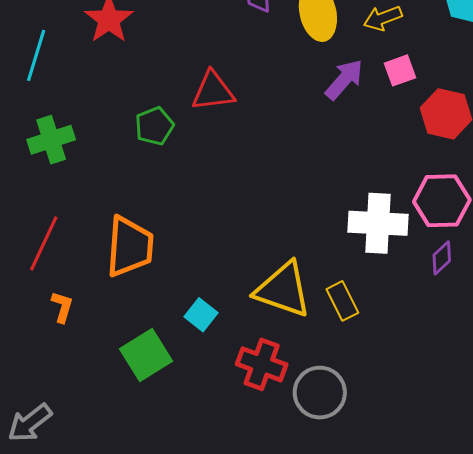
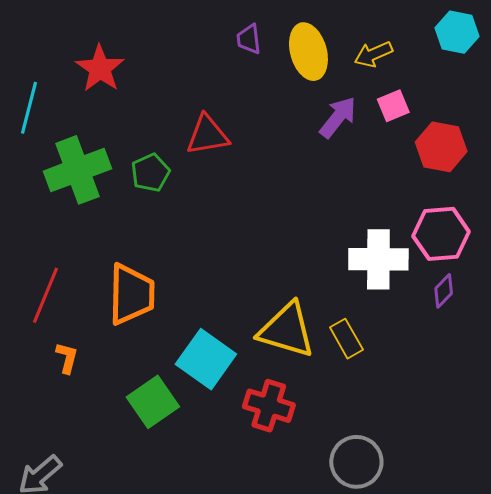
green cross: (51, 140) -> (78, 170), moved, size x1.4
cyan square: (201, 315) -> (206, 359), size x1.8
gray circle: (320, 393) -> (356, 462), moved

